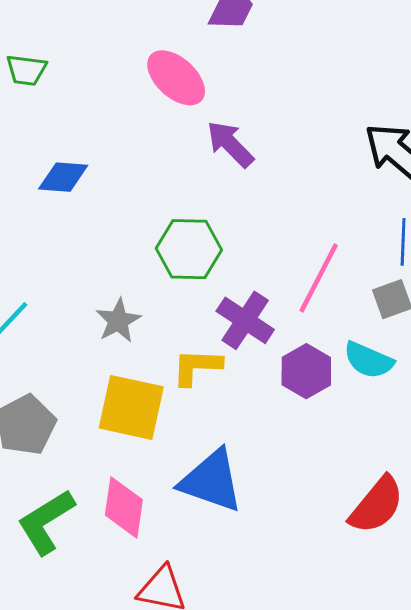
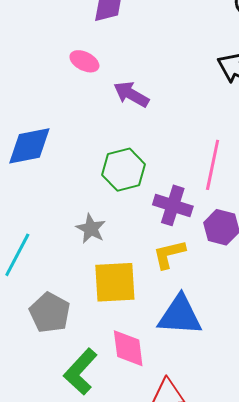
pink ellipse: (176, 78) -> (84, 61), size x0.7
blue diamond: (63, 177) -> (29, 146), size x1.4
yellow L-shape: (197, 367) -> (169, 254), moved

